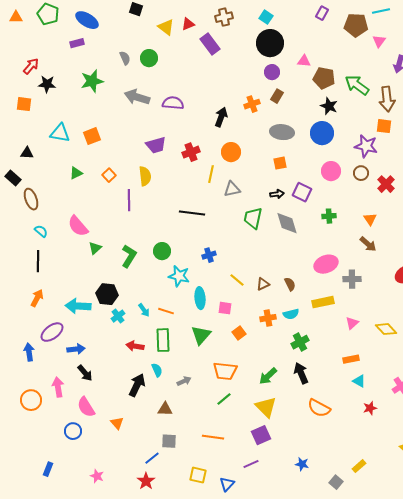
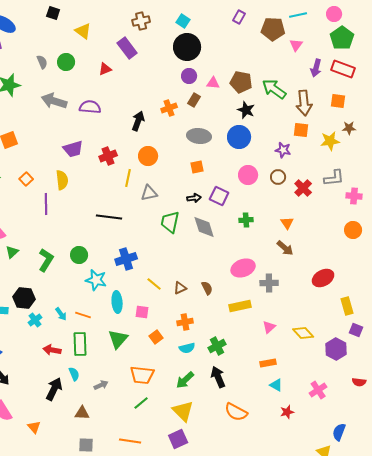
red triangle: (188, 24) -> (105, 69), moved
pink triangle: (304, 61) -> (213, 83), moved
purple star: (366, 146) -> (283, 150), size x0.7
blue cross: (209, 255) -> (126, 259), size x1.5
cyan semicircle: (291, 314) -> (187, 348), moved

